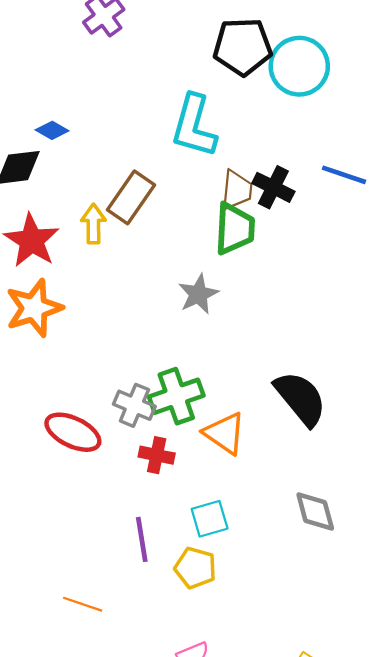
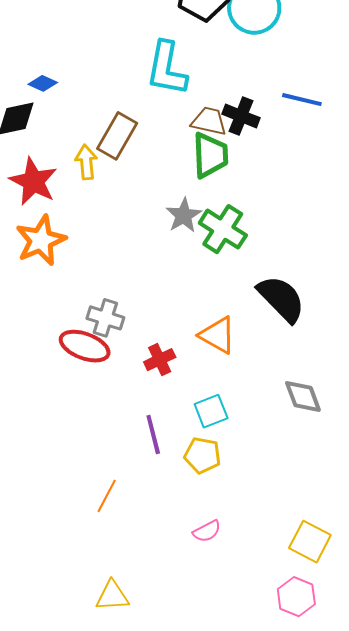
brown trapezoid: (237, 190) -> (209, 121), turned -78
green cross: (176, 396) -> (223, 229), moved, turned -33
gray cross: (134, 405) -> (105, 318), moved
red cross: (157, 455) -> (160, 360), turned -32
orange line: (83, 604) -> (107, 496), turned -76

